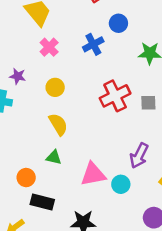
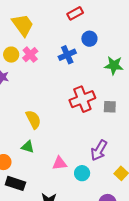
yellow circle: (55, 87) -> (11, 55), moved
pink triangle: (93, 174) -> (60, 163), size x0.7

